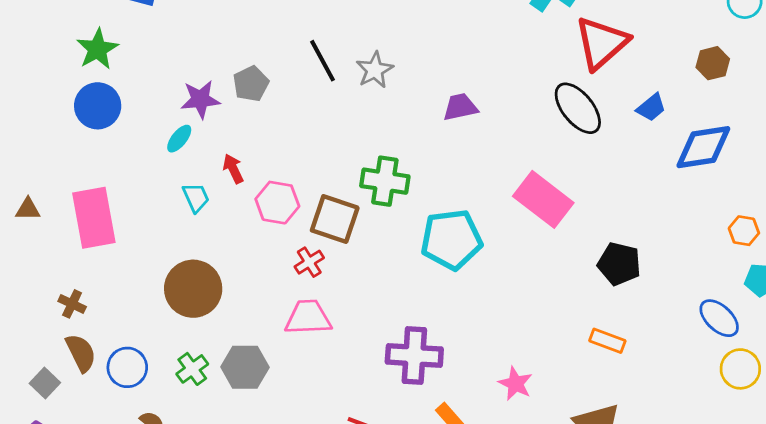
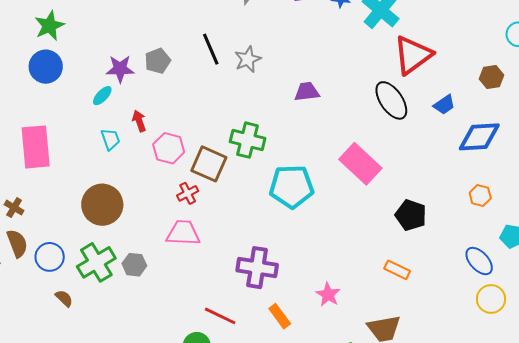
orange hexagon: (744, 231) -> (480, 196), moved
gray hexagon: (245, 367) -> (134, 265), size x0.7
green cross: (192, 369) -> (96, 262), size x1.6

